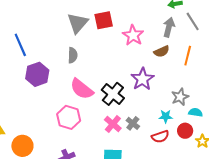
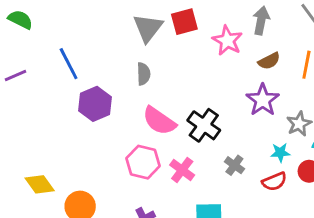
gray arrow: (169, 27) -> (261, 20), moved
purple star: (142, 79) -> (263, 100), moved
pink cross: (113, 124) -> (182, 170), moved

